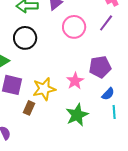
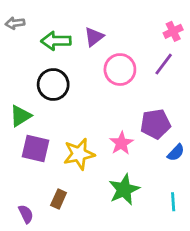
blue semicircle: (108, 94) -> (176, 153), moved
brown rectangle: (29, 108) -> (59, 199), moved
cyan line: (114, 112) -> (173, 202), moved

